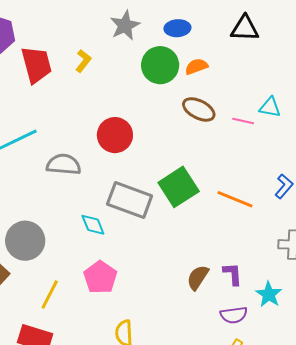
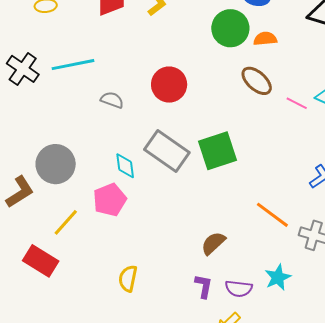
gray semicircle: (64, 164) -> (112, 100), size x0.7
orange line: (235, 199) -> (272, 215), moved
purple L-shape: (233, 274) -> (204, 286), moved
pink pentagon: (100, 277) -> (110, 200), moved

